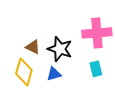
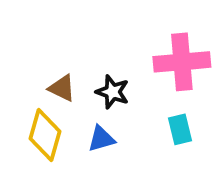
black star: (60, 49) -> (113, 92), size x0.7

